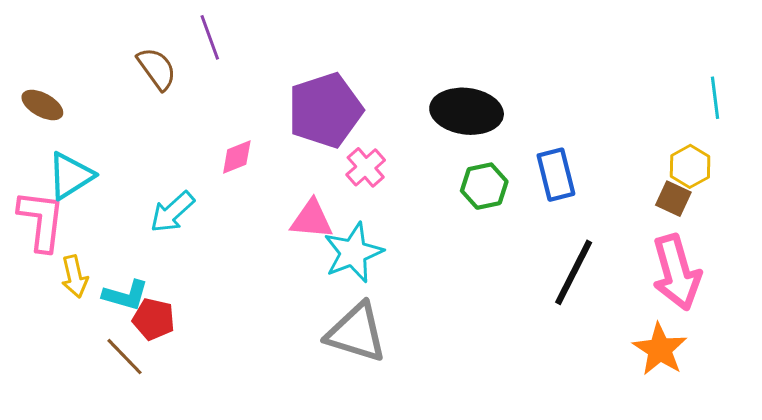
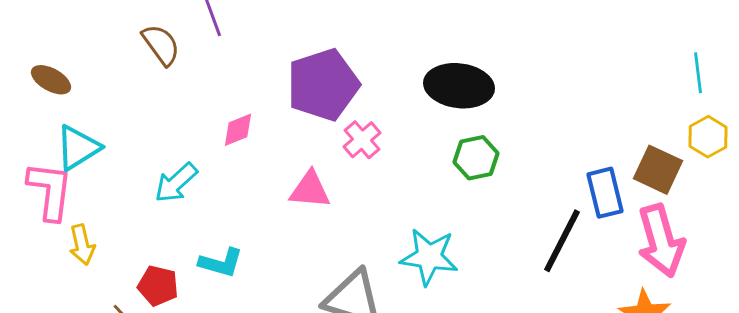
yellow hexagon: (690, 166) -> (708, 137), moved
blue rectangle: (556, 175) -> (605, 193), moved
brown square: (673, 199) -> (658, 170), size x1.4
cyan star: (353, 253) -> (429, 257), moved, turned 30
cyan L-shape: (126, 295) -> (221, 263), moved

